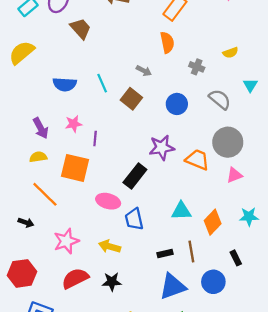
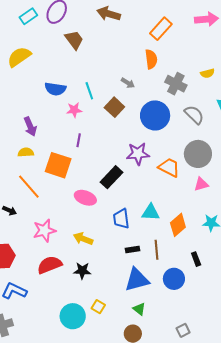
gray cross: (197, 67) -> (176, 84), size x1.5
blue circle: (177, 104) -> (155, 115), size x1.5
pink star: (74, 124) -> (74, 110), moved
blue trapezoid: (134, 219) -> (121, 219), moved

